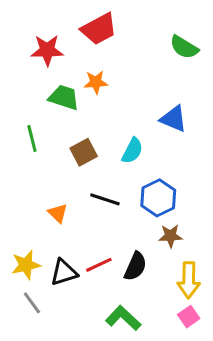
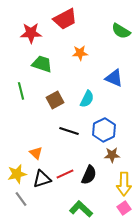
orange star: (96, 82) -> (80, 53), moved
orange triangle: (58, 213) -> (36, 153), moved

